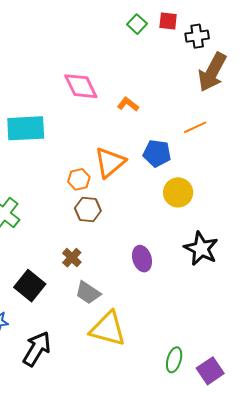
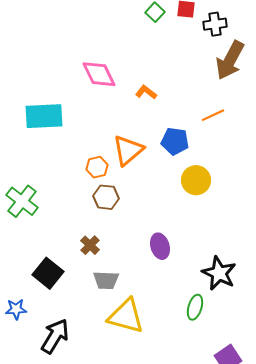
black star: (201, 249) -> (219, 273), moved
gray trapezoid: (88, 293) -> (106, 280), turned -32
green ellipse: (174, 360) -> (195, 307), moved

